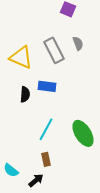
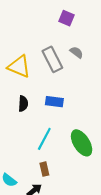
gray semicircle: (78, 43) -> (76, 52), turned -32
blue rectangle: (47, 86) -> (54, 102), moved

